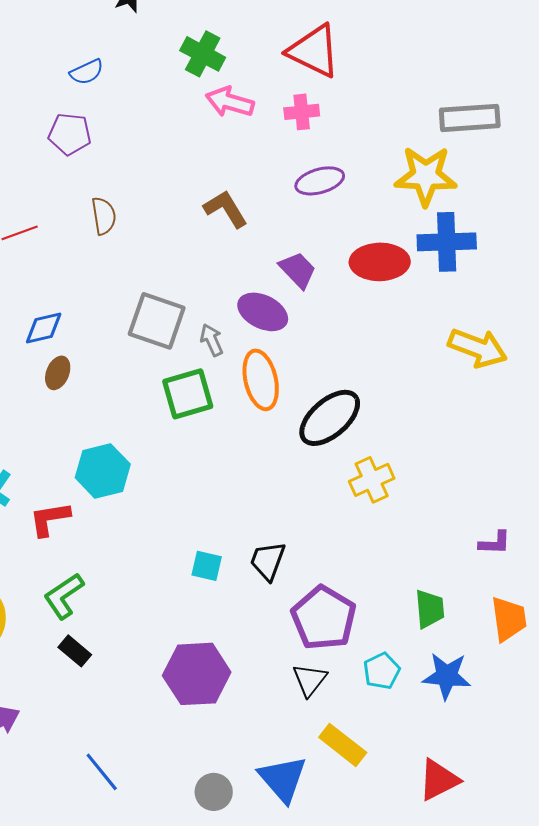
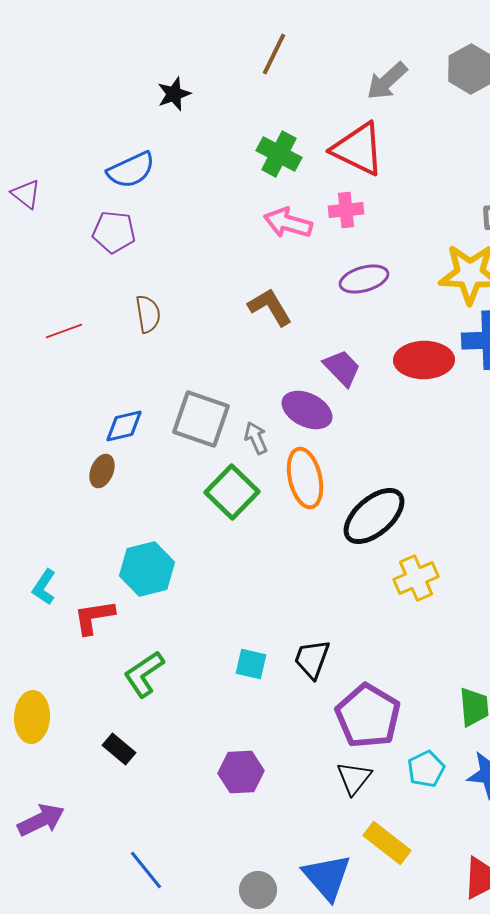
green cross: (203, 54) -> (279, 154), moved
blue semicircle: (87, 72) -> (131, 170), size x1.4
pink arrow: (230, 102) -> (288, 223), moved
blue diamond: (44, 328) -> (124, 426), moved
green square: (188, 394) -> (232, 492), turned -30
green L-shape: (64, 596) -> (144, 674), moved
purple hexagon: (197, 674) -> (241, 772), size x0.7

